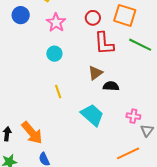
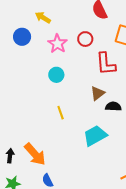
red circle: (93, 18) -> (85, 39), moved
cyan trapezoid: (92, 115) -> (95, 136), turned -70

